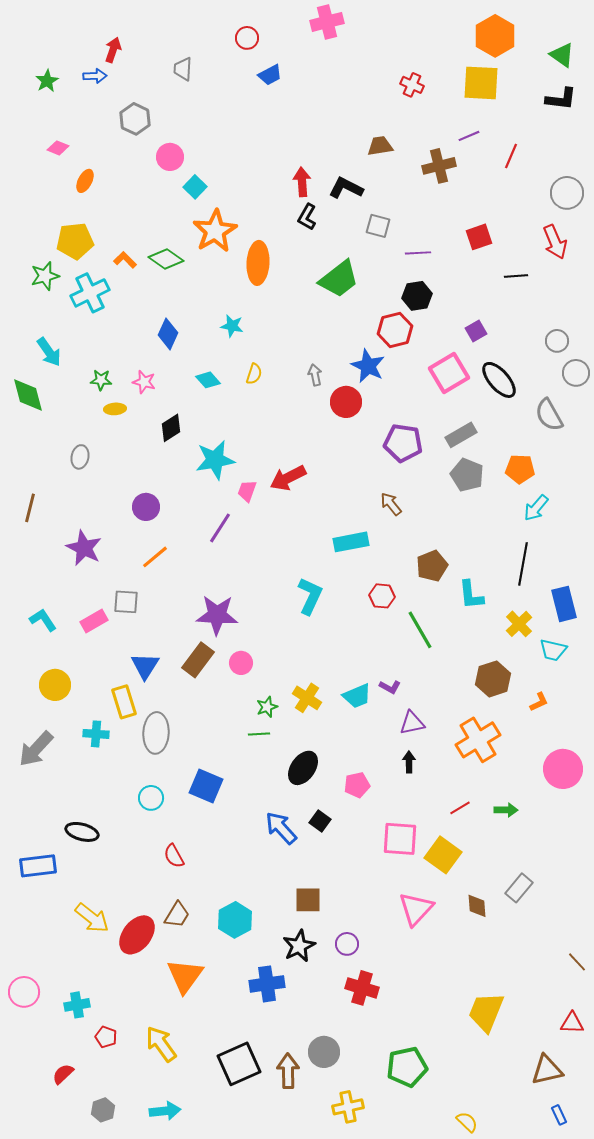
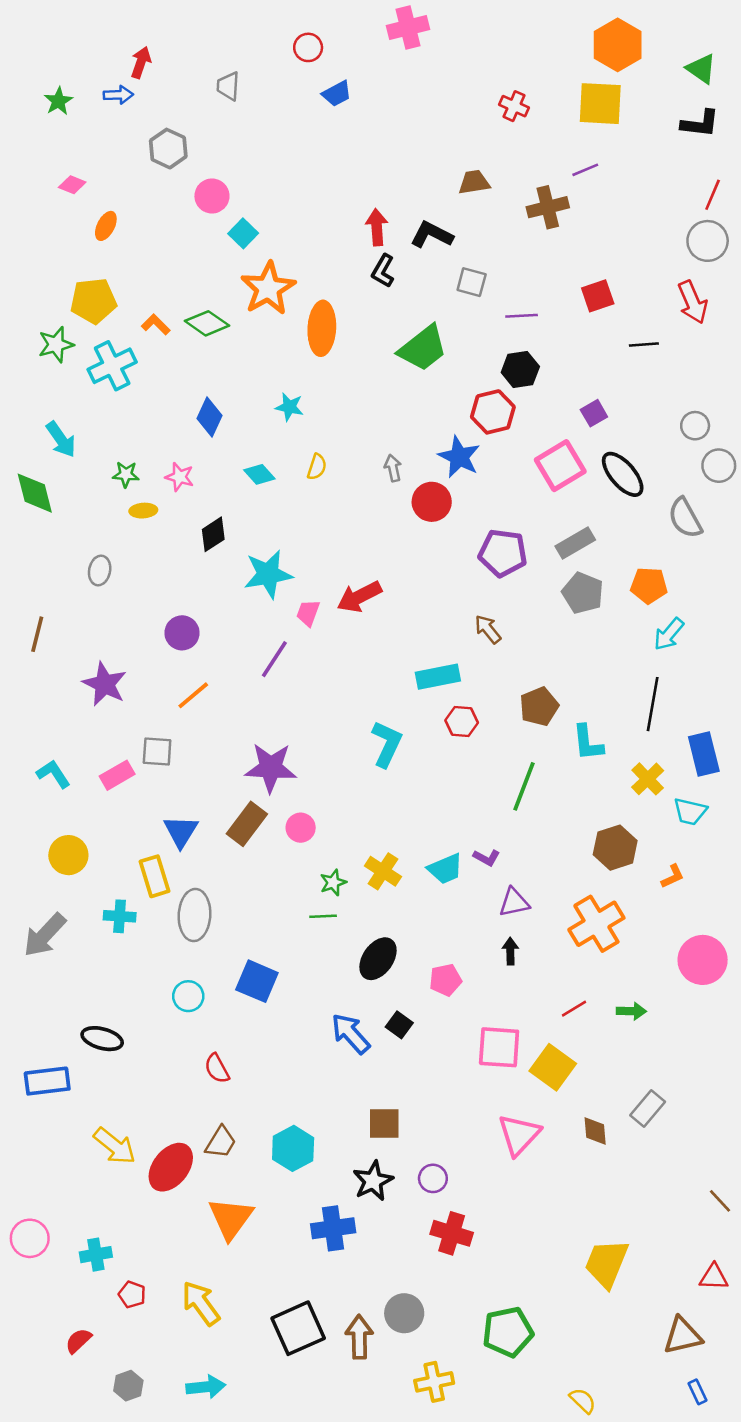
red line: (511, 156) -> (713, 195), moved
red hexagon: (382, 596) -> (462, 722), moved
green line: (420, 630) -> (524, 786), turned 51

